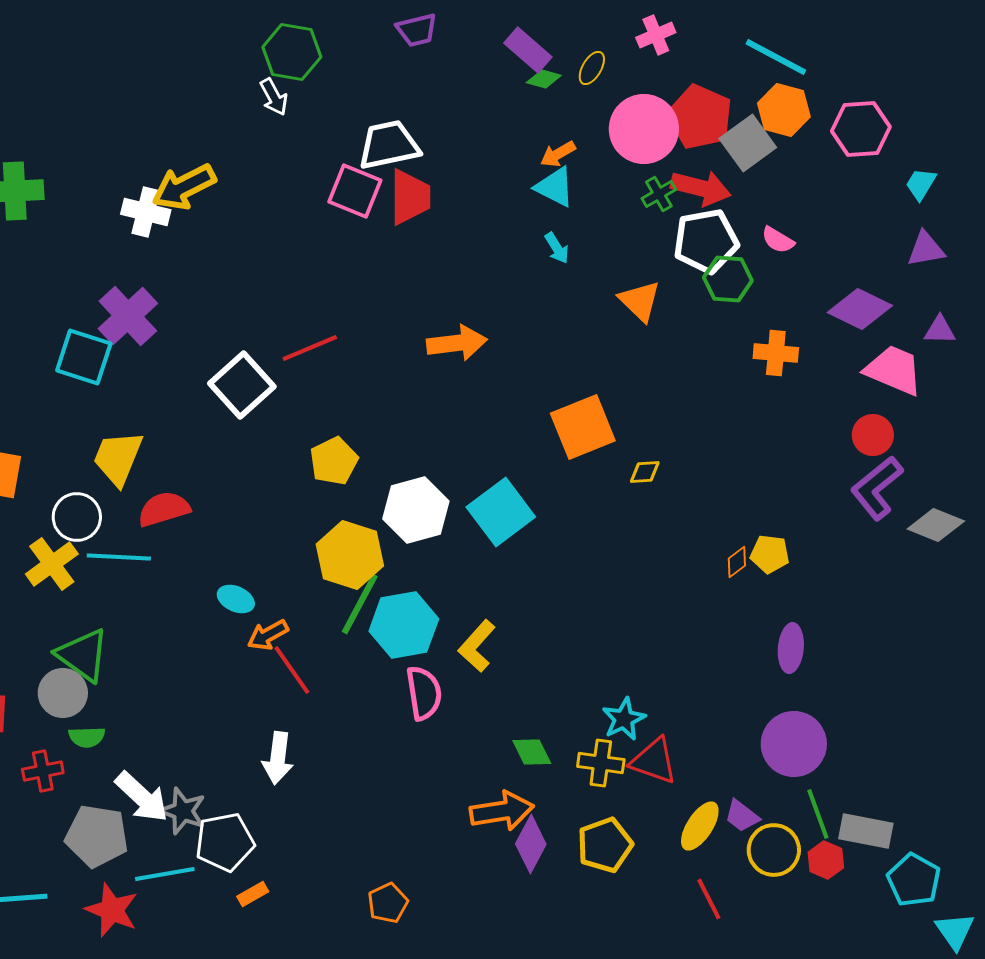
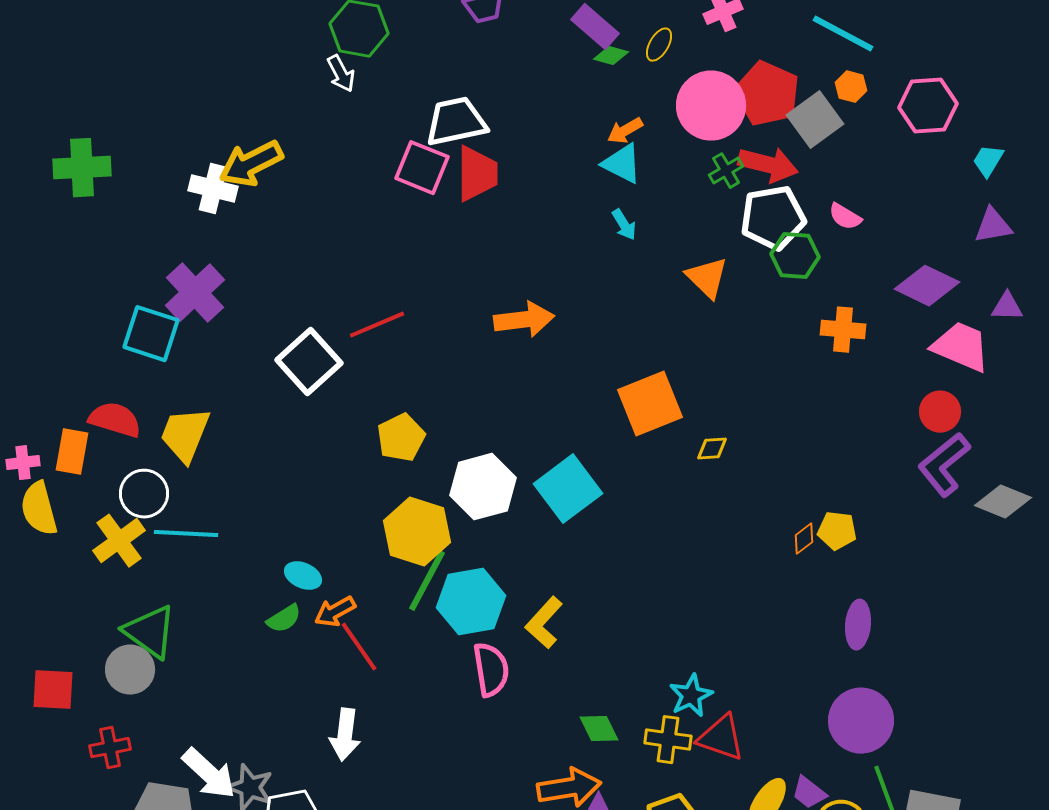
orange hexagon: (784, 110) -> (851, 87), size x0.6
red semicircle: (164, 509) -> (115, 420), moved, turned 34
green semicircle: (87, 737) -> (284, 619), moved, turned -30

